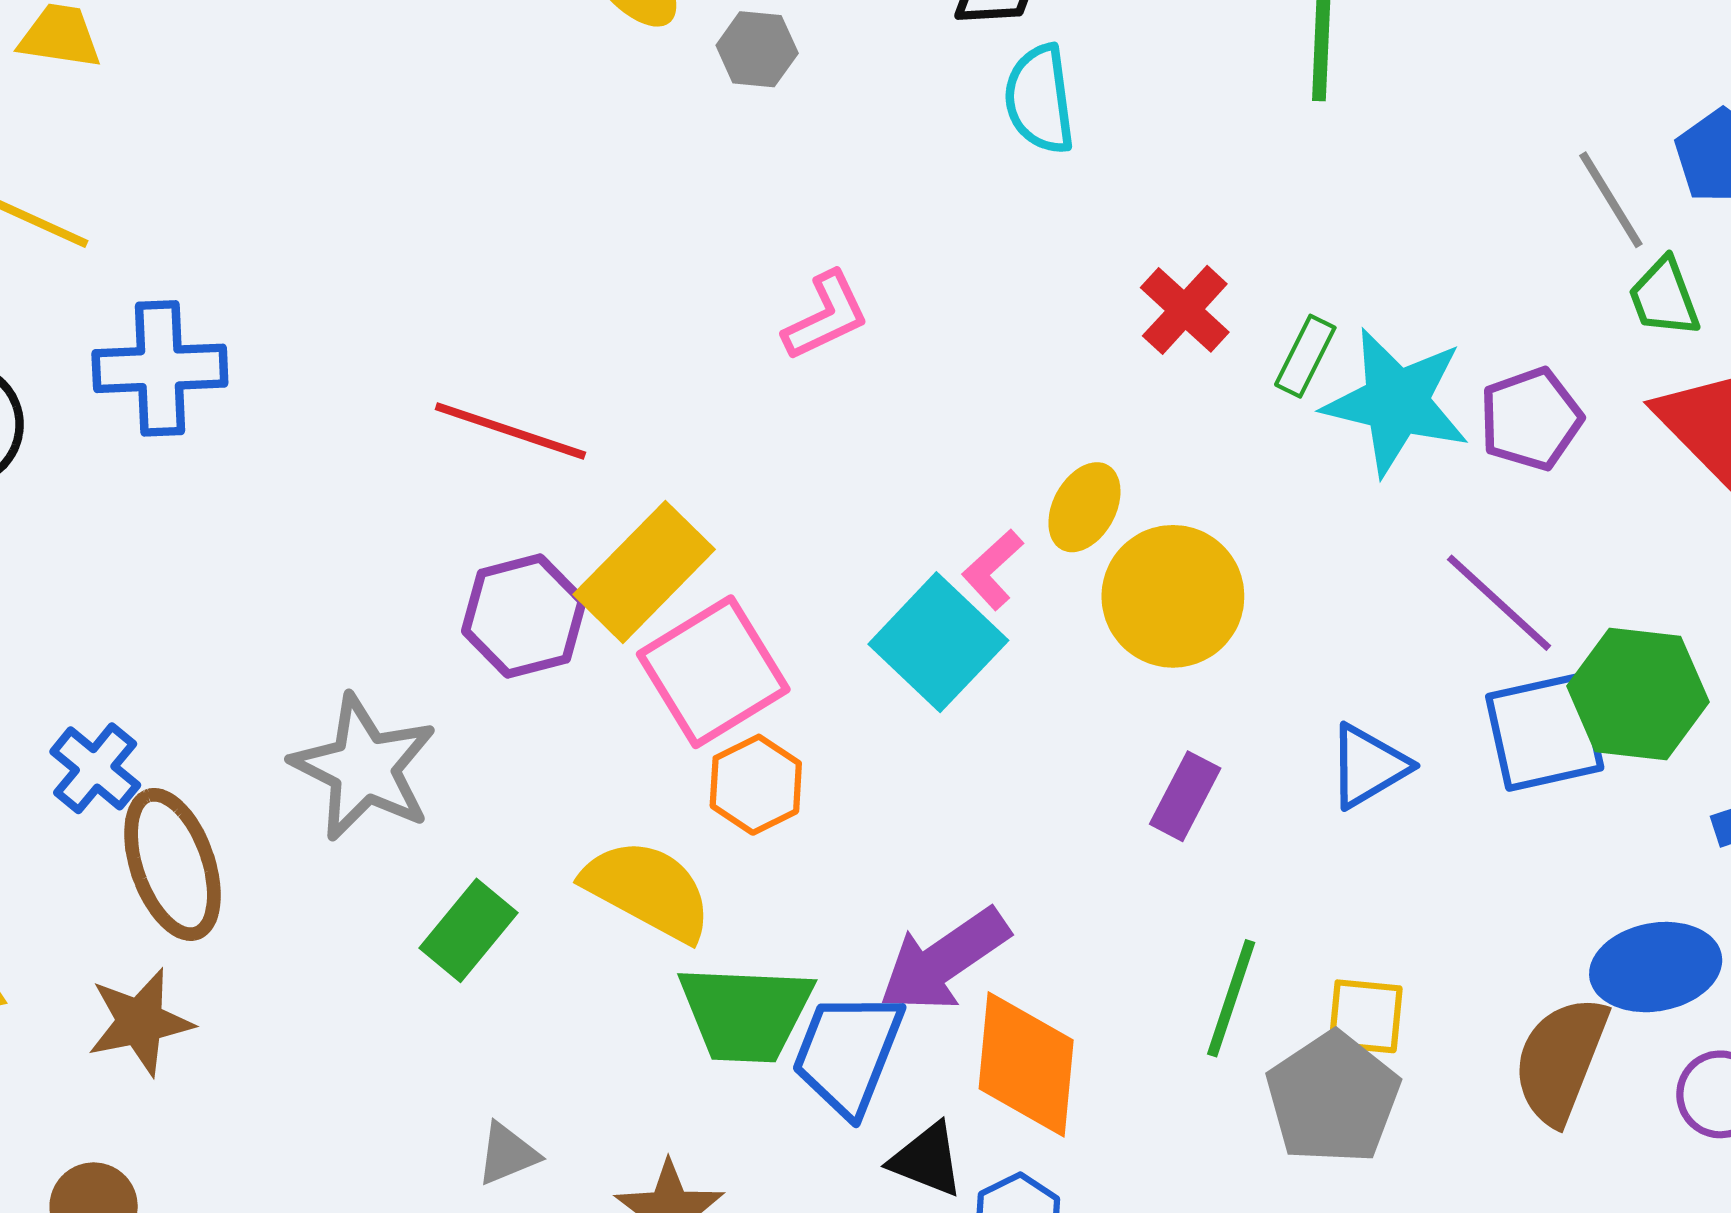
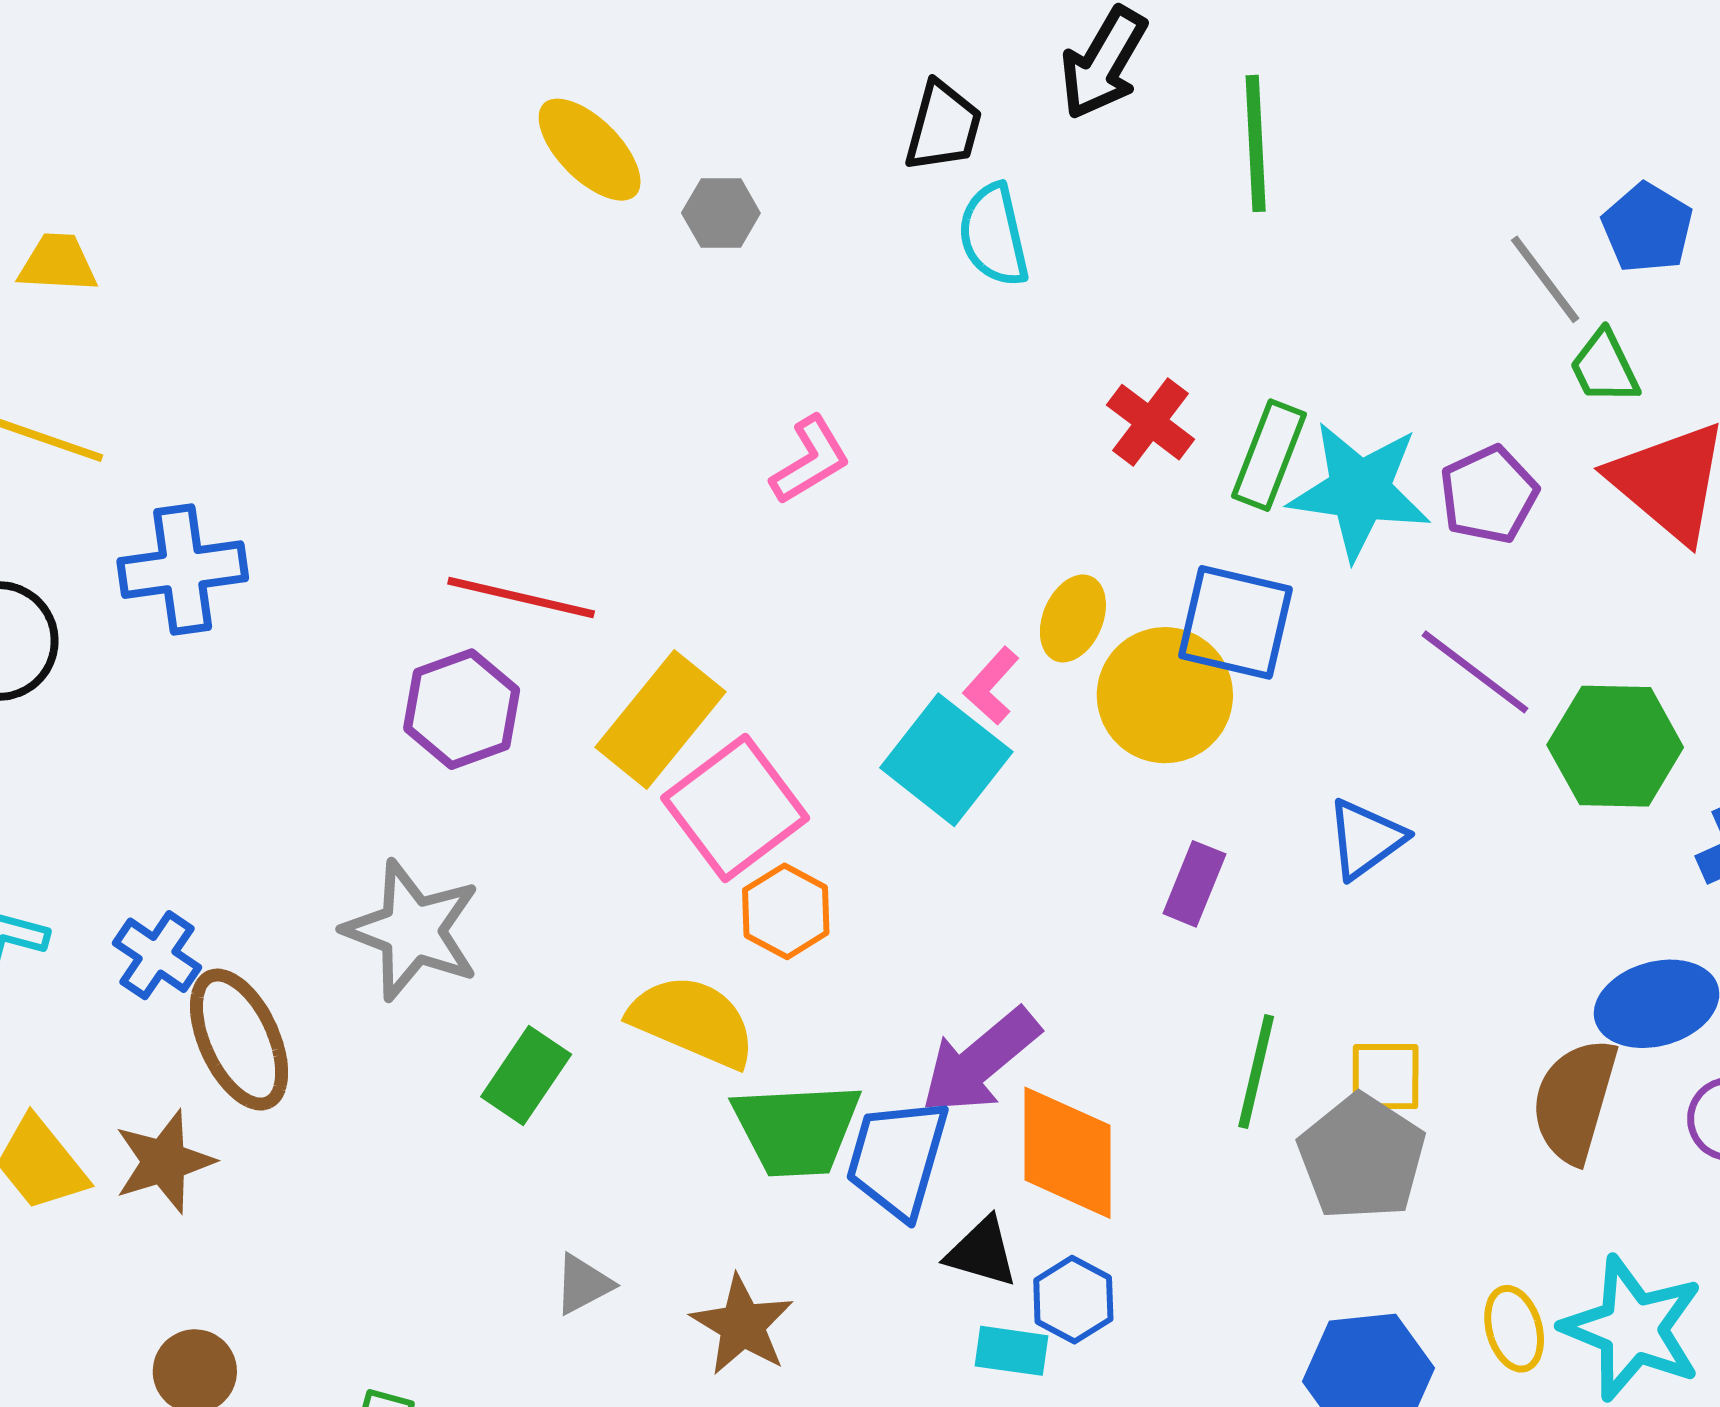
green rectangle: (1305, 356) -> (1269, 455), size x1.4
purple hexagon: (524, 616) -> (462, 709), moved
blue square: (1545, 732) -> (1235, 622), moved, turned 31
brown star: (140, 1022) -> (164, 1162), moved

